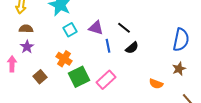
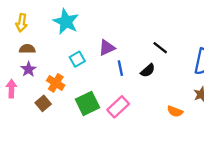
purple triangle: (96, 28) -> (107, 48), turned -42
black line: (124, 28) -> (160, 48), moved
cyan square: (70, 30) -> (77, 59), moved
orange cross: (64, 59) -> (56, 83), moved

